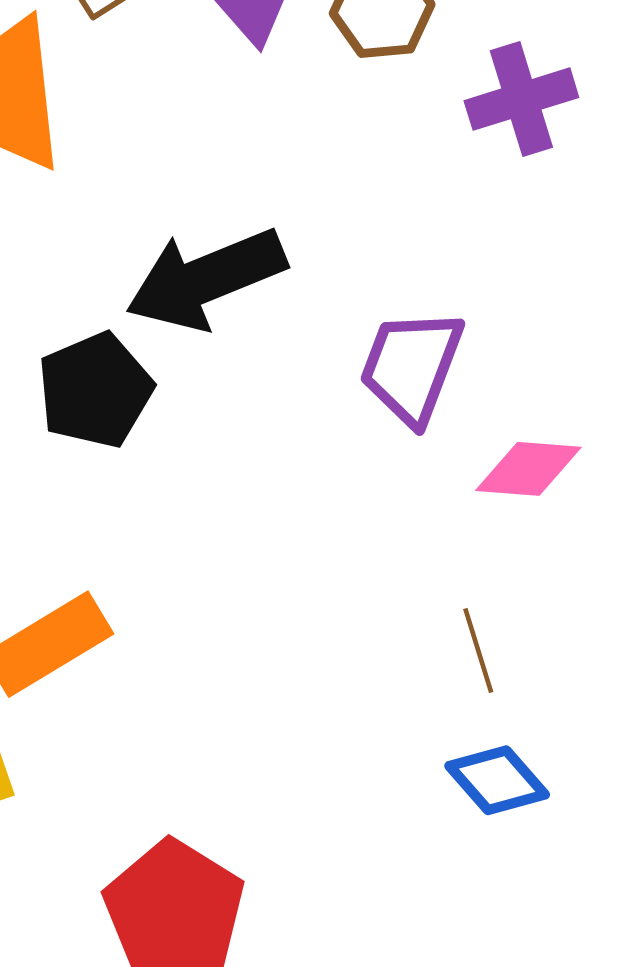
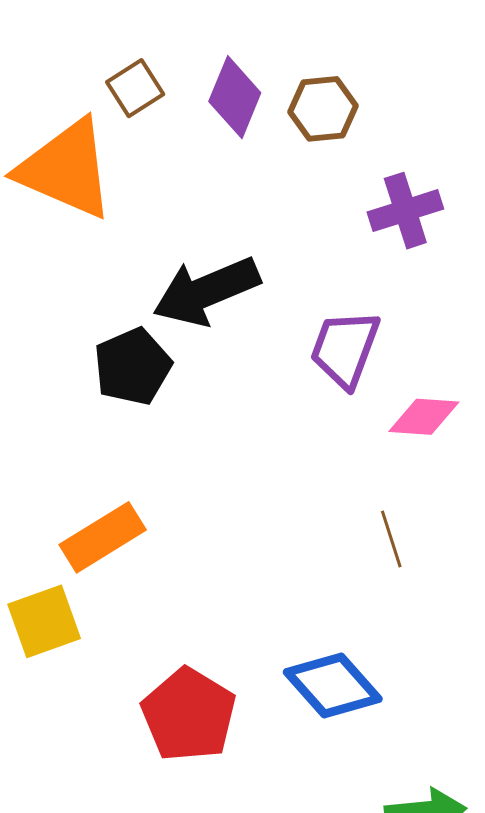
purple cross: (521, 99) -> (405, 211), moved
blue diamond: (497, 780) -> (333, 685), moved, size x1.4

